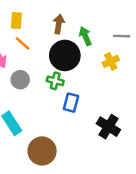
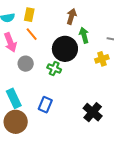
brown arrow: (59, 24) -> (71, 16), moved
blue rectangle: (71, 103) -> (45, 105), moved
brown circle: (42, 151) -> (16, 122), moved

